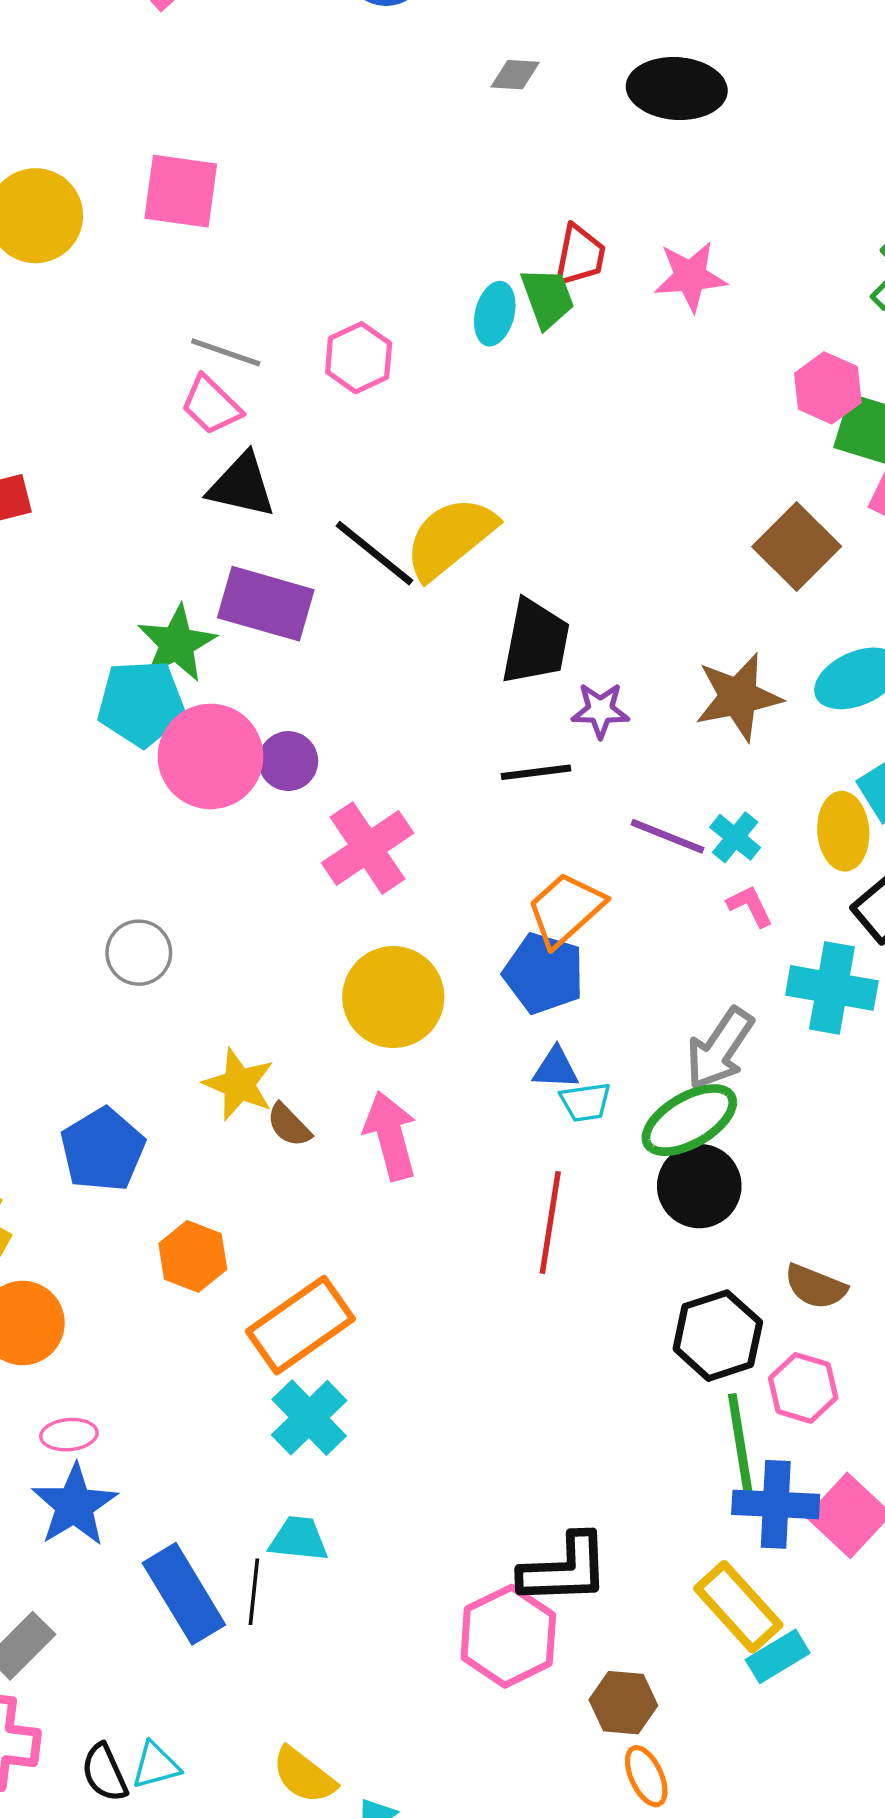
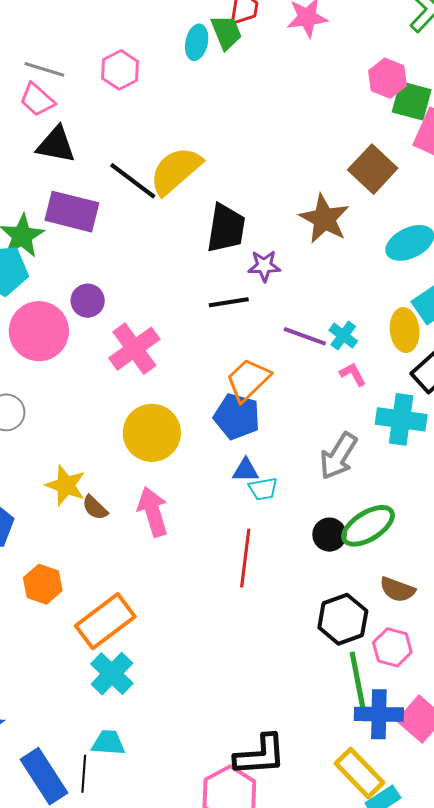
brown star: (738, 697) -> (324, 219), moved, turned -30
pink circle: (211, 756) -> (39, 331), moved
green ellipse: (689, 1120) -> (368, 526), moved
black circle: (699, 1186) -> (329, 535), size x0.7

